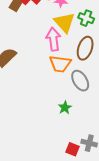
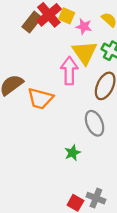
orange trapezoid: (60, 64) -> (40, 99), moved

